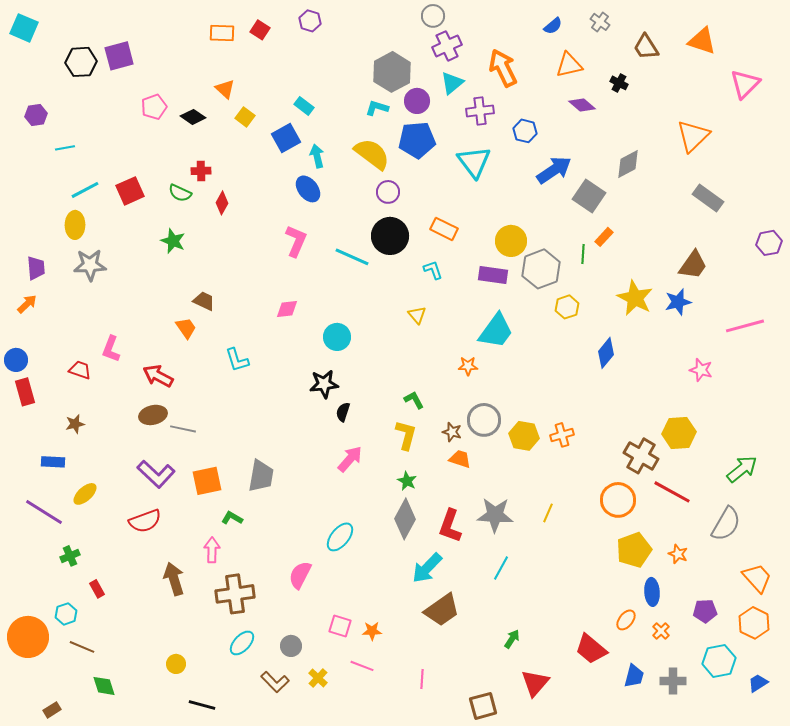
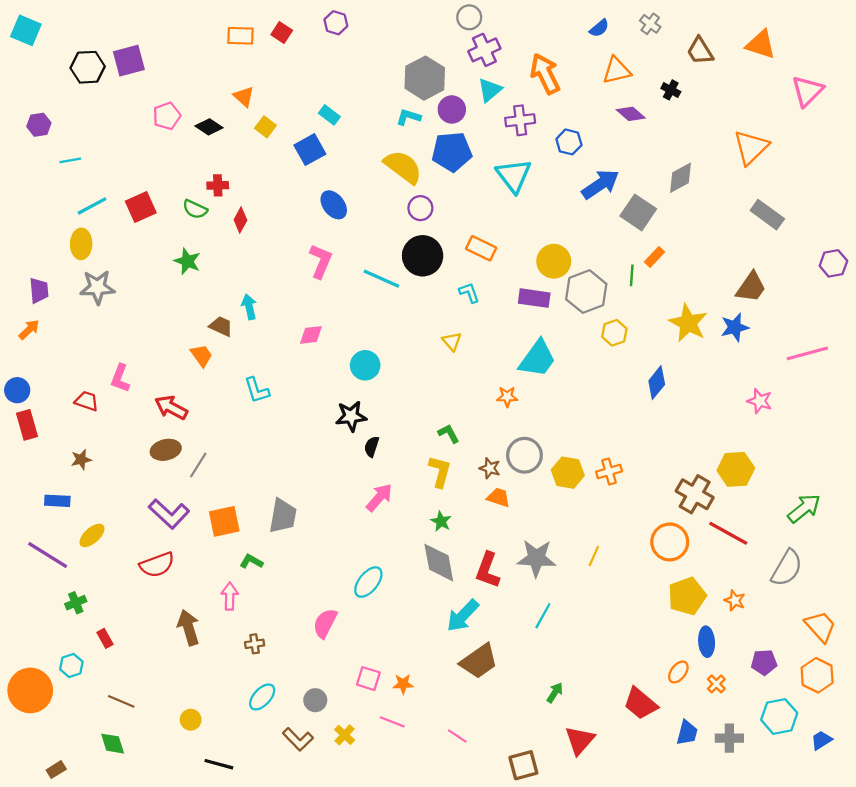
cyan arrow: (317, 156) -> (249, 307), moved
gray line: (183, 429) -> (198, 465), turned -70
gray diamond: (405, 519) -> (439, 563), turned -39
brown cross: (235, 594) -> (255, 644), size x0.5
brown line: (82, 647) -> (121, 701), moved
pink line: (422, 679) -> (457, 736), turned -60

